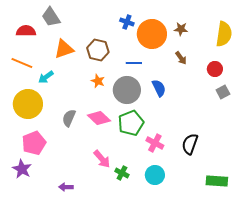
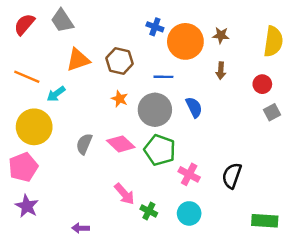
red semicircle: (26, 31) -> (24, 24), moved, turned -48
brown arrow: (181, 58) -> (221, 71), turned 40
green pentagon: (131, 123) -> (160, 150), turned -30
pink pentagon: (34, 143) -> (23, 167), moved

